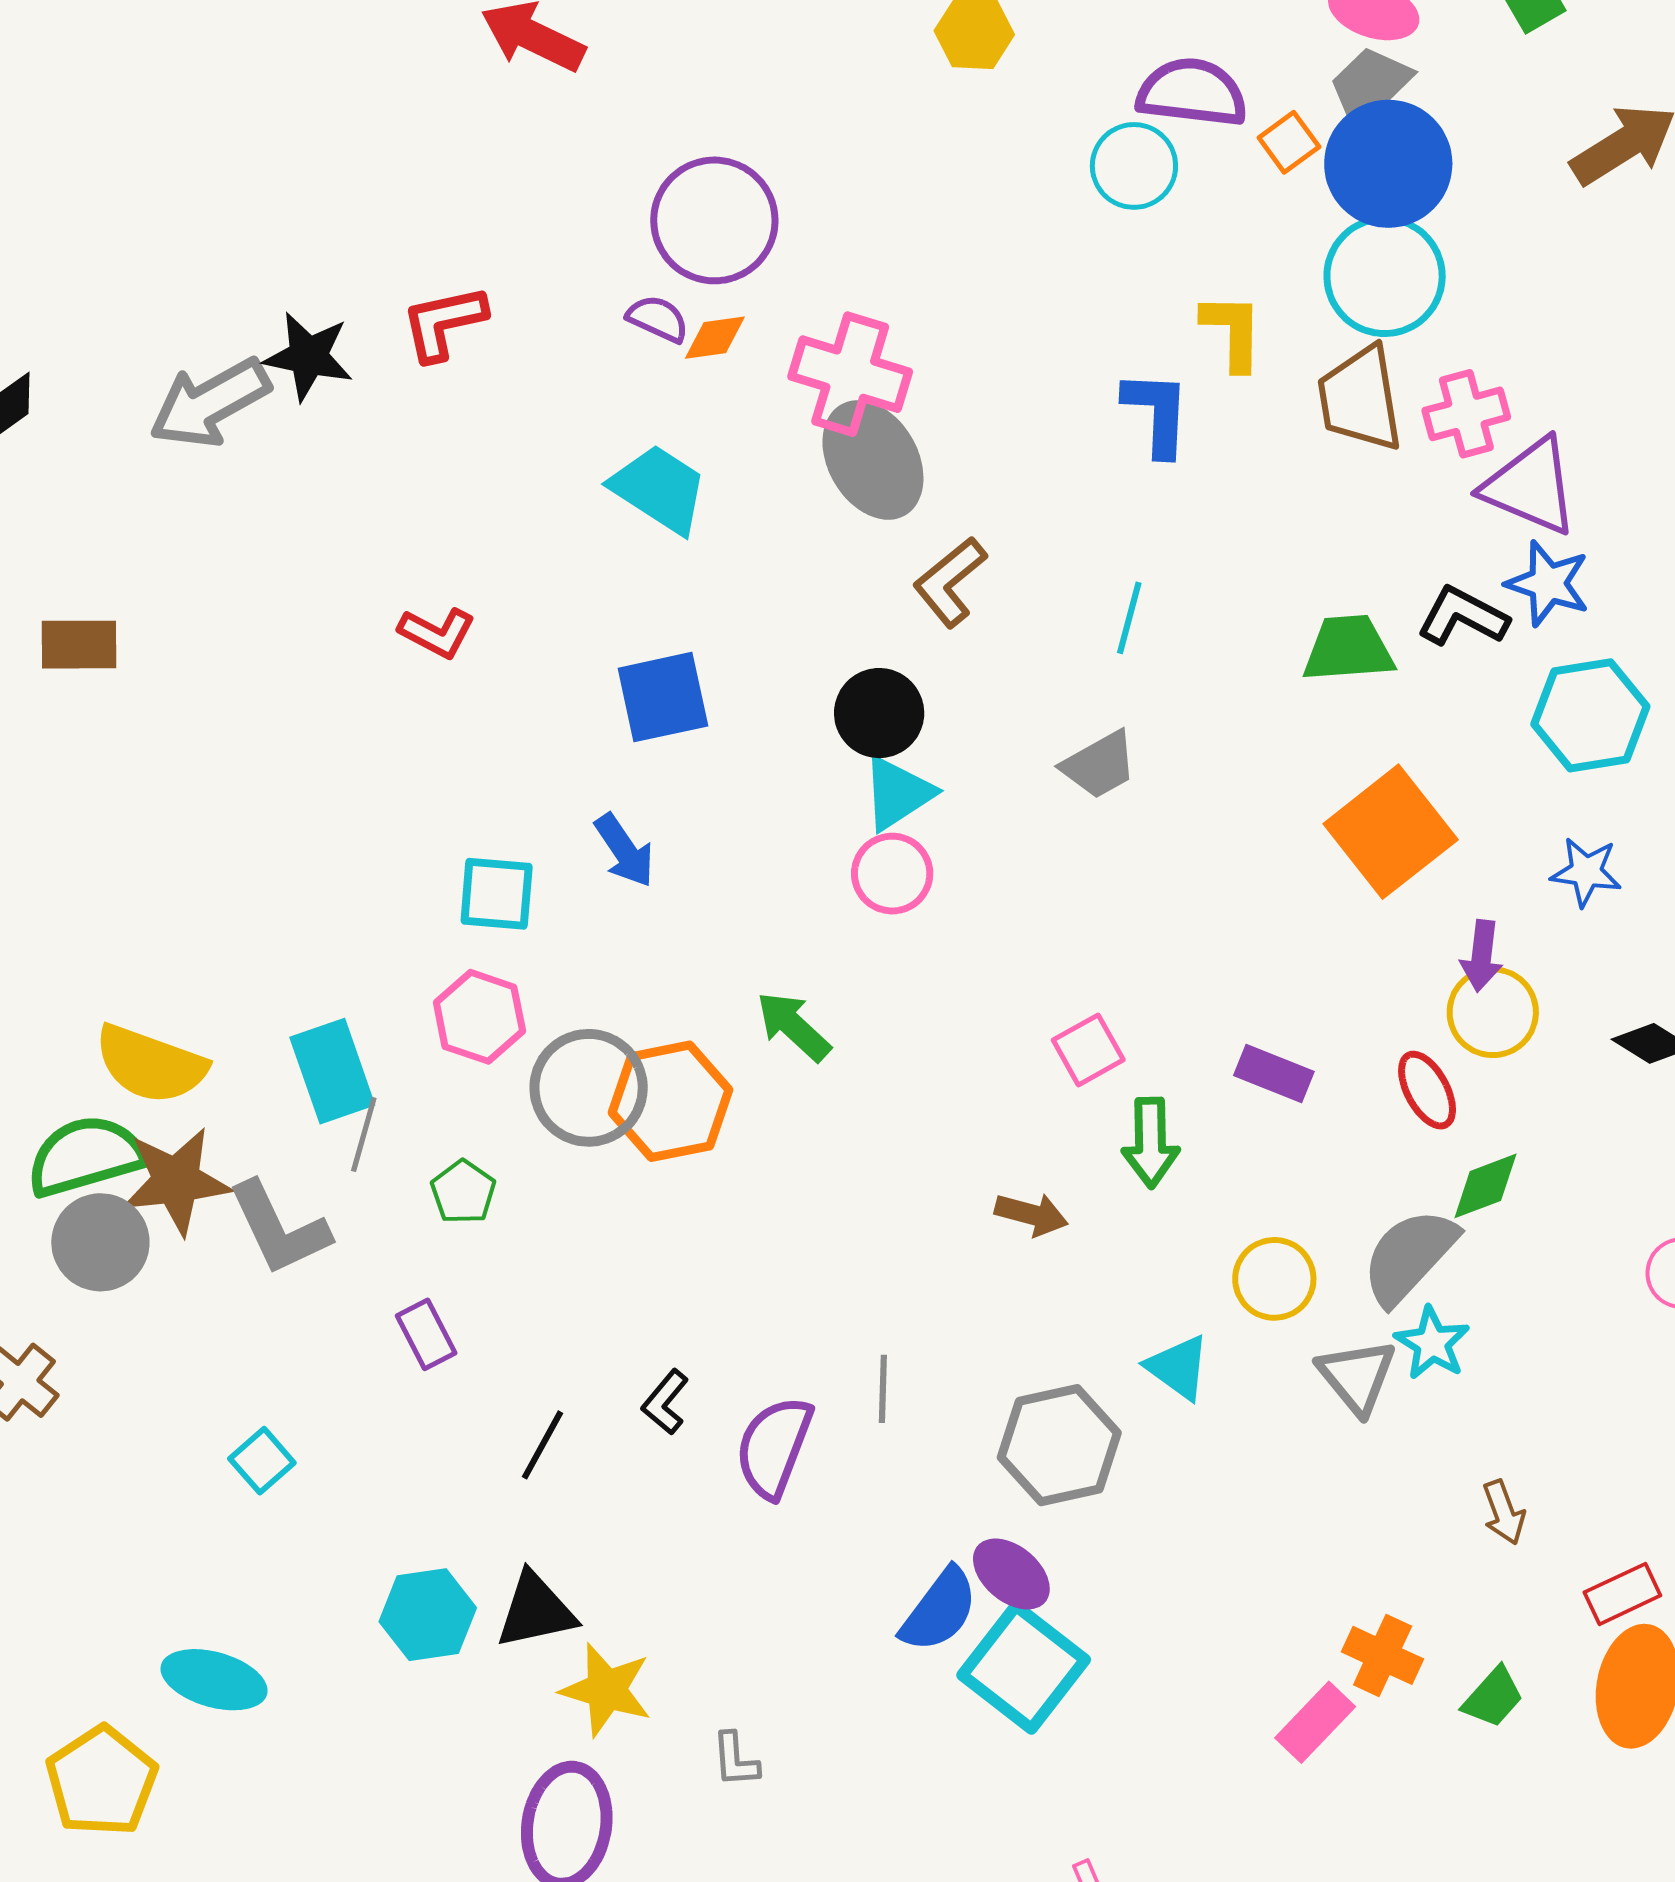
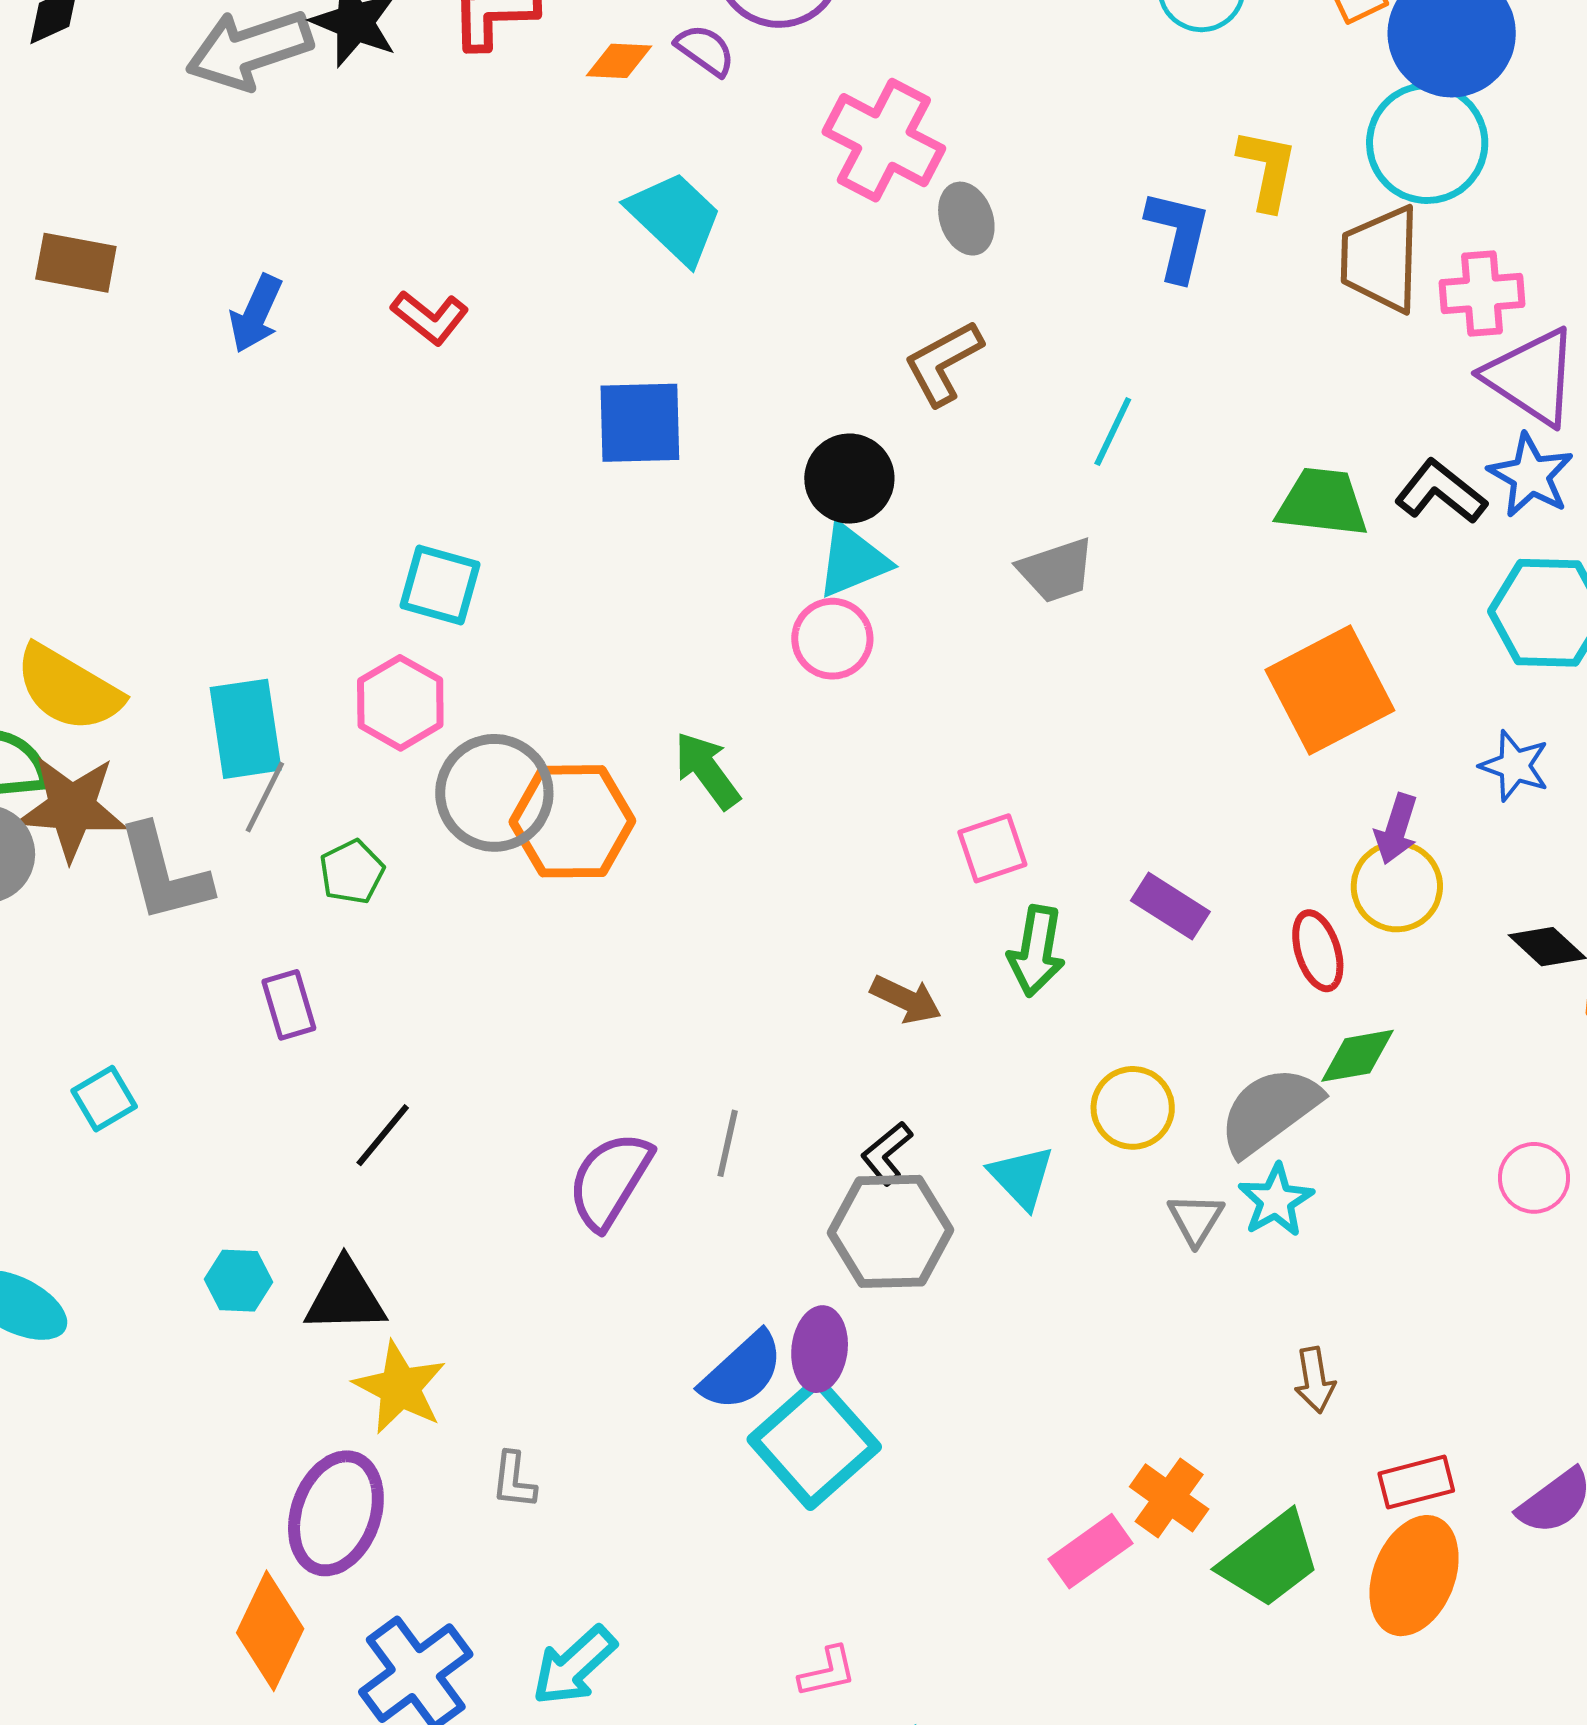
orange diamond: (715, 338) -> (619, 61), moved
gray ellipse: (873, 460) -> (966, 219), moved, size x0.6
blue arrow: (624, 850) -> (256, 314), moved, turned 48
gray triangle: (1357, 1376) -> (1196, 1219), size x0.7
black L-shape: (665, 1402) -> (887, 1153), moved
purple ellipse: (1011, 1574) -> (820, 1349), turned 46
cyan hexagon: (428, 1615) -> (238, 1281), size x0.7
green trapezoid: (1493, 1697) -> (1270, 1560), size x1.6

